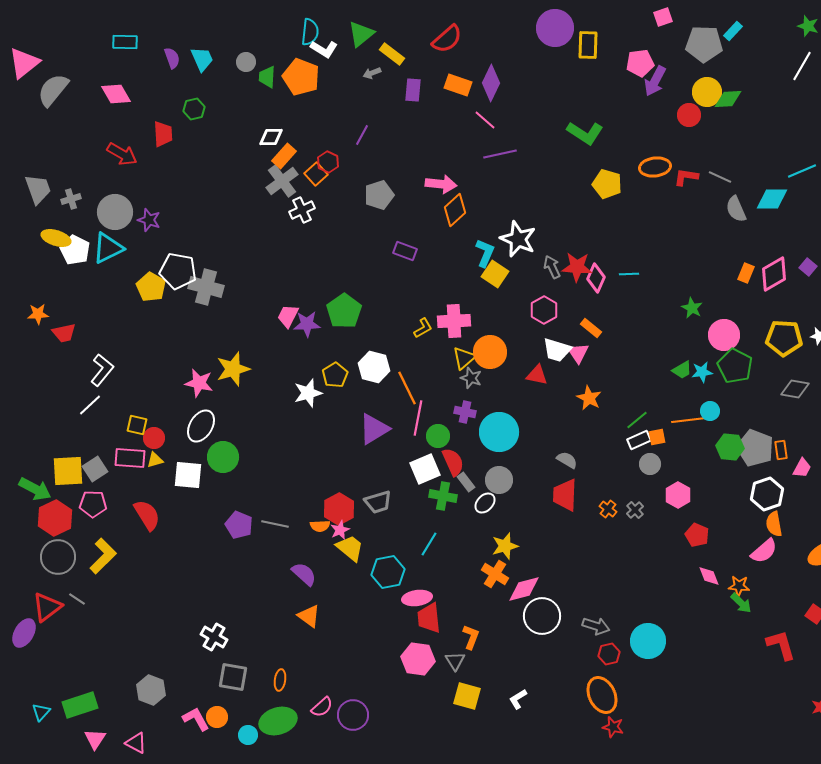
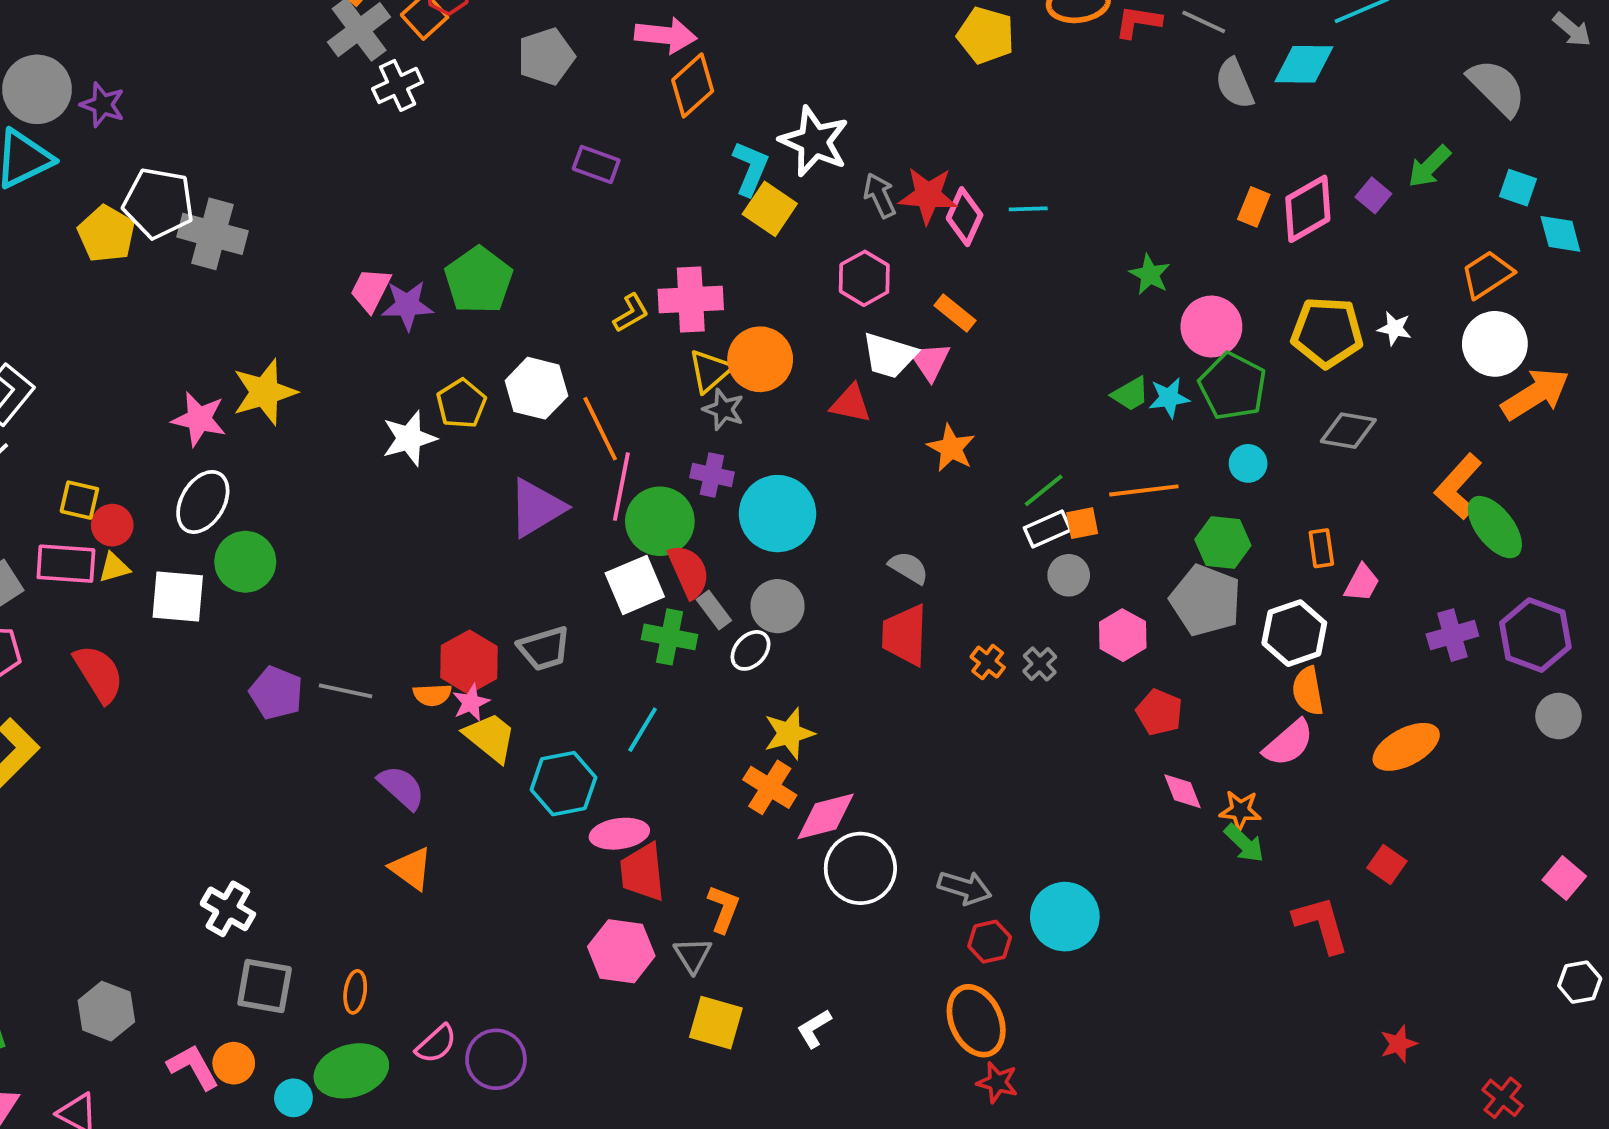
cyan circle: (710, 411) -> (1248, 463), moved
green circle: (438, 436) -> (660, 521), size x1.5
gray pentagon: (755, 448) -> (1206, 600), moved

